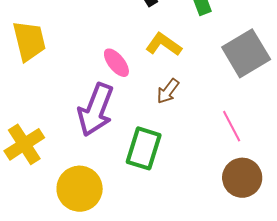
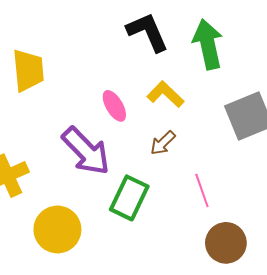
purple arrow: (96, 110) -> (86, 151), turned -74
pink line: (232, 126) -> (202, 191), moved

